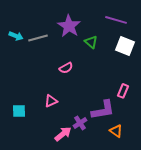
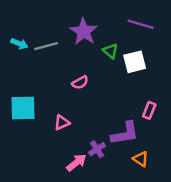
white square: (125, 46) -> (135, 62), moved, turned -36
cyan square: (19, 111) -> (23, 108), moved, size x1.6

